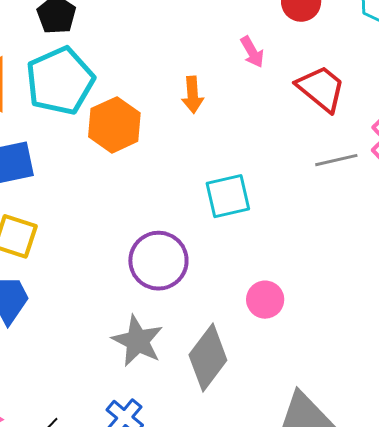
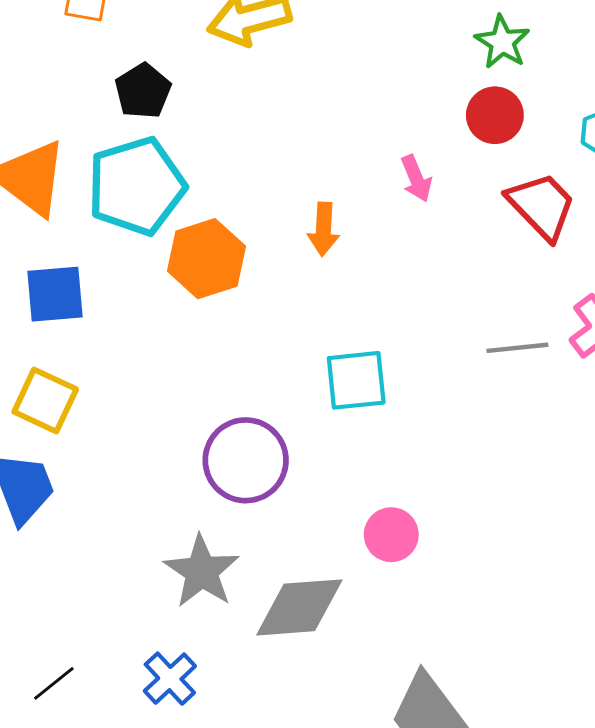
red trapezoid: (321, 88) -> (542, 206), moved
gray diamond: (208, 358) -> (299, 607), turned 42

